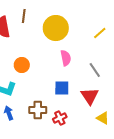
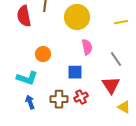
yellow line: (100, 33) -> (121, 22), turned 32
blue square: (62, 88) -> (75, 72), moved
red cross: (60, 118) -> (81, 97), moved

